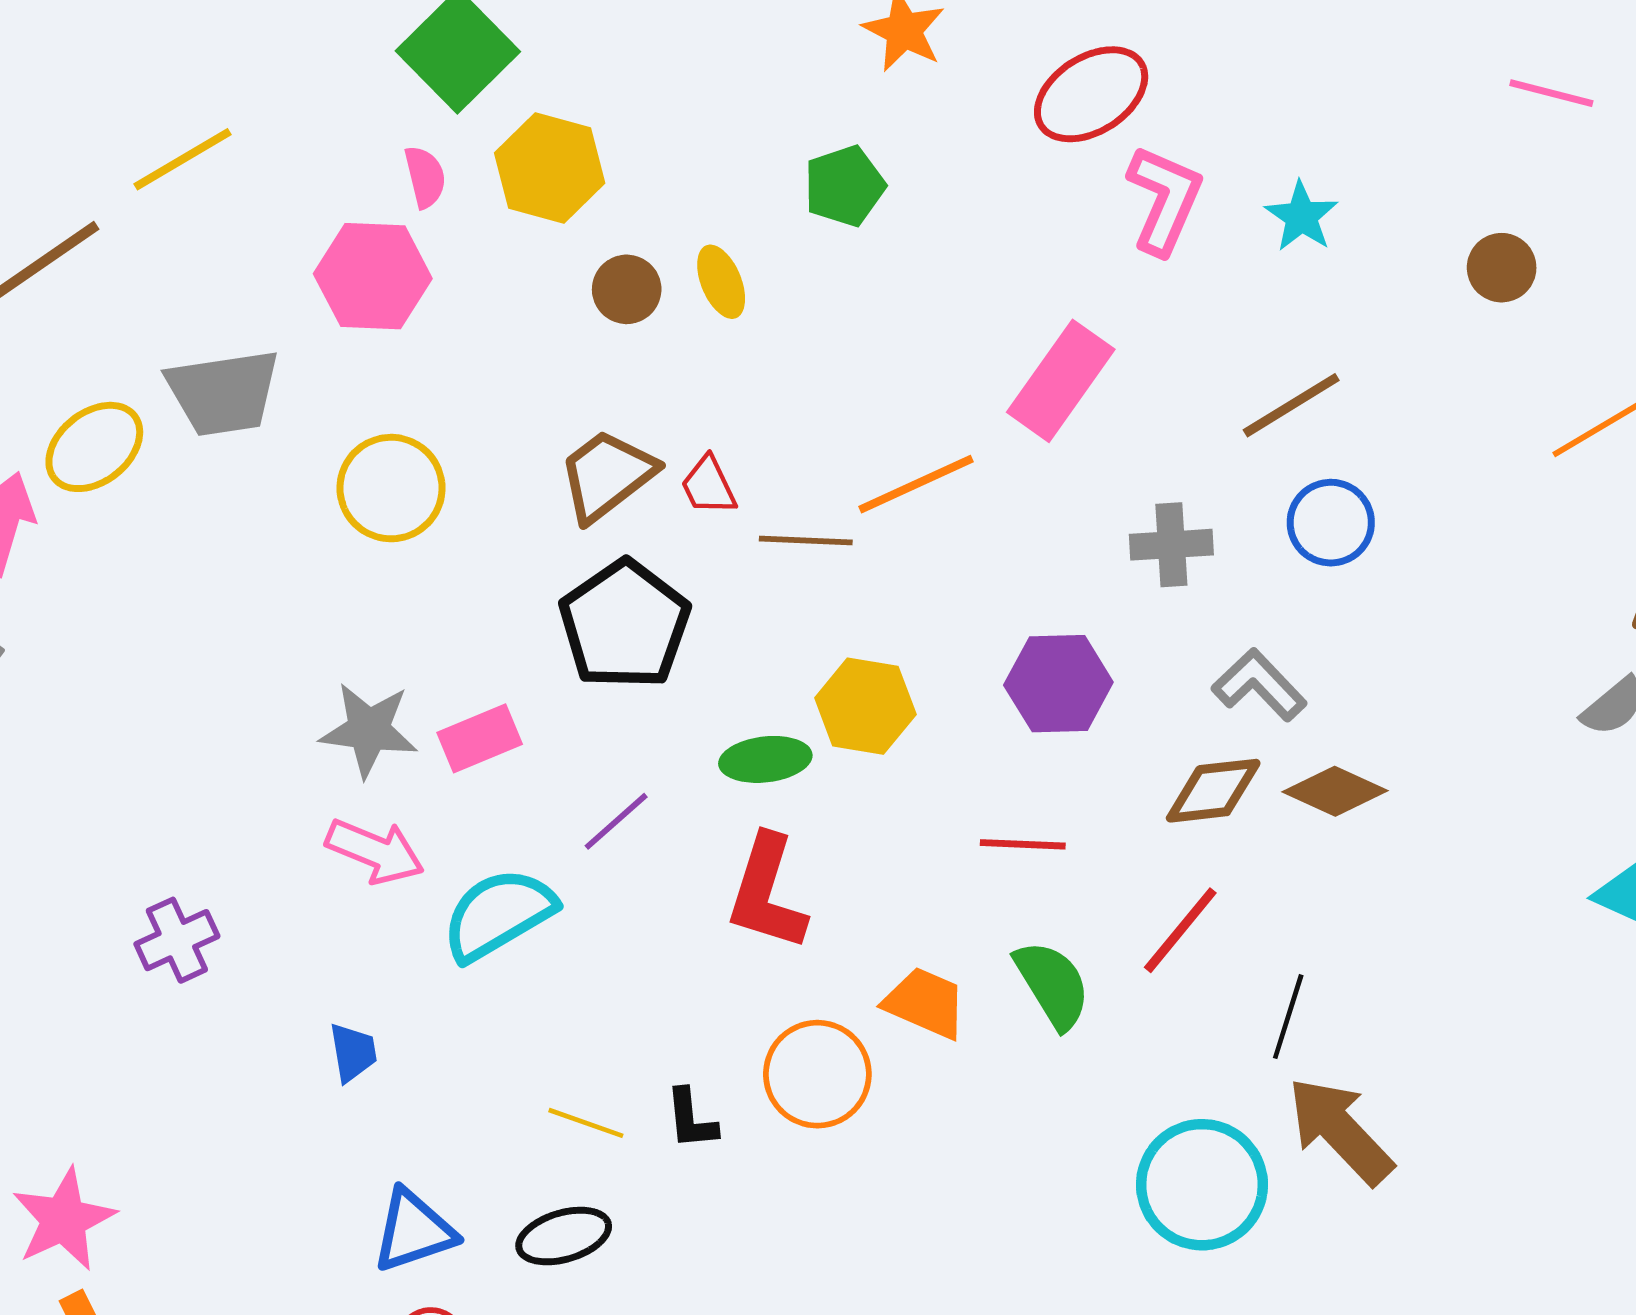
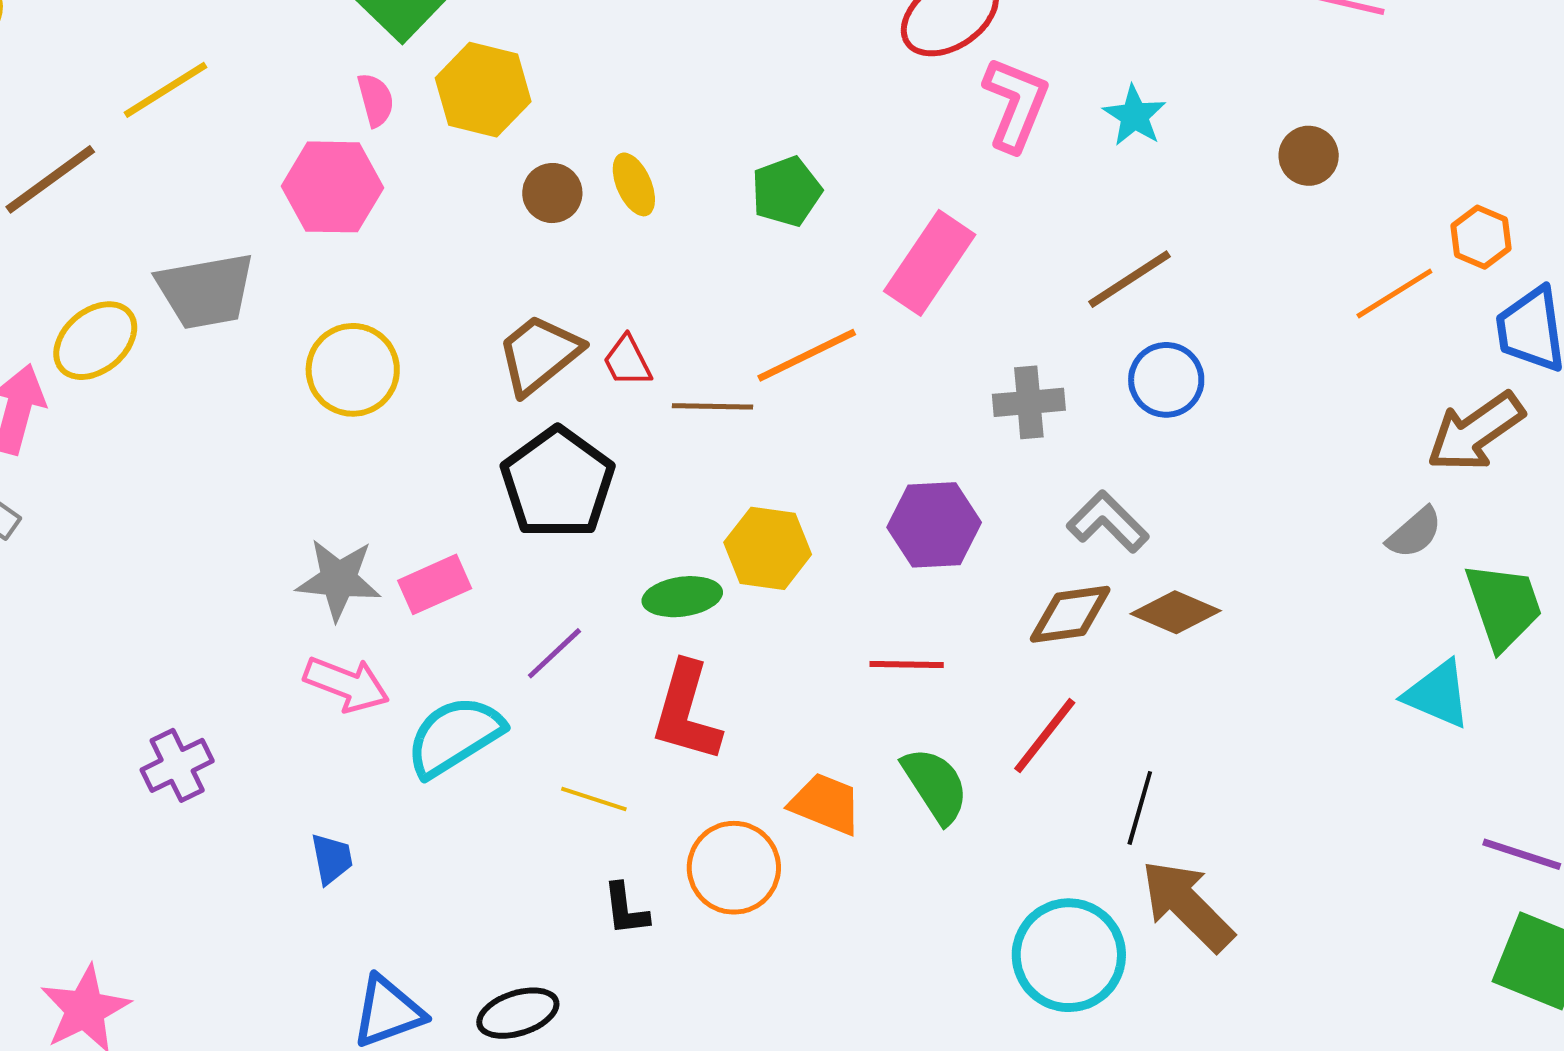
green pentagon: (844, 186) -> (786, 192), moved
yellow line: (586, 1123) -> (594, 799), moved

